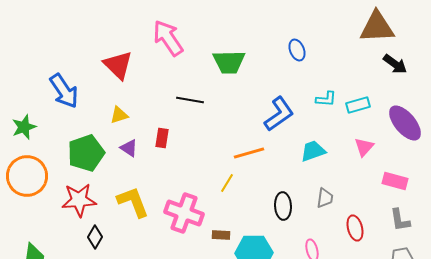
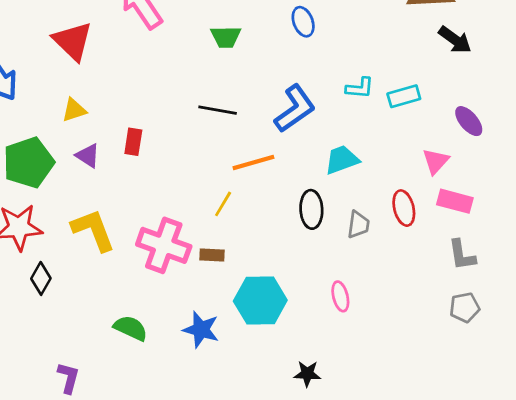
blue ellipse: (297, 50) -> (303, 22), moved
green trapezoid: (229, 62) -> (226, 37), size x0.7
black line: (190, 100) -> (218, 110), moved
purple ellipse: (405, 123) -> (469, 121), size x0.6
pink triangle: (364, 147) -> (436, 161), moved
black ellipse: (283, 206) -> (311, 209), moved
red ellipse: (355, 228) -> (404, 208), moved
brown rectangle: (221, 235) -> (212, 255), moved

